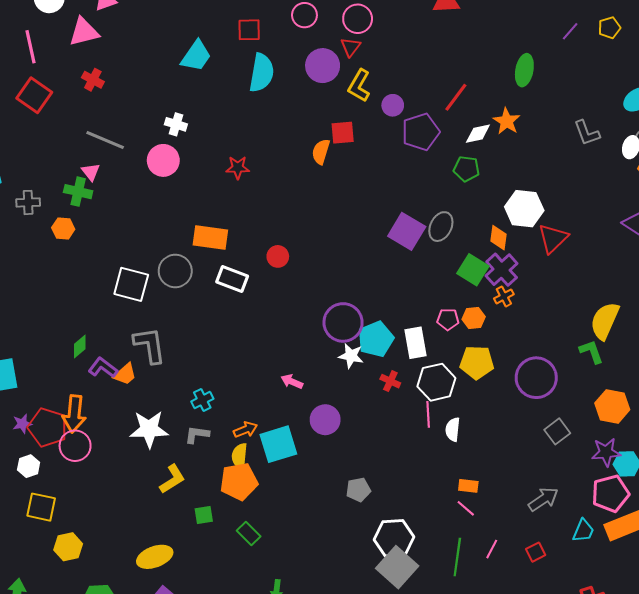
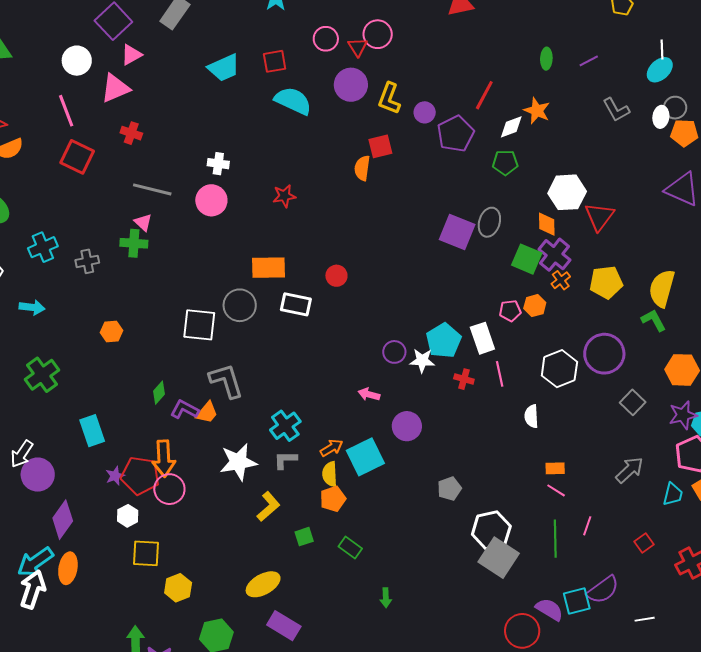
purple line: (570, 31) -> (589, 61), moved, turned 30
red triangle: (351, 47) -> (358, 47), moved
cyan trapezoid: (196, 56) -> (224, 68), moved, turned 40
green ellipse: (524, 70) -> (546, 59), size x0.7
cyan semicircle: (262, 73) -> (293, 101), turned -66
orange hexagon: (63, 228) -> (111, 332), moved
purple circle: (343, 322) -> (394, 352), moved, size x0.6
yellow pentagon: (477, 362) -> (606, 282), moved
white hexagon: (436, 382) -> (559, 369), moved
cyan cross: (202, 400) -> (285, 426), size x1.4
pink line: (428, 414) -> (500, 374), moved
orange pentagon: (239, 482) -> (333, 499), size x0.7
red square: (536, 552) -> (644, 543), moved

